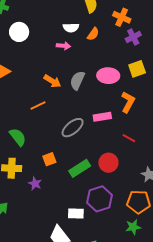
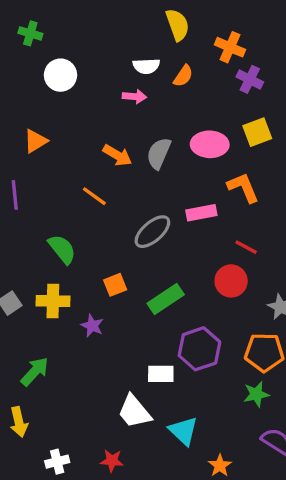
purple cross: (133, 37) -> (250, 79), turned -35
orange L-shape: (128, 102) -> (243, 188), turned -50
orange line: (38, 105) -> (94, 196), turned 63
red circle: (108, 163) -> (231, 281), moved

